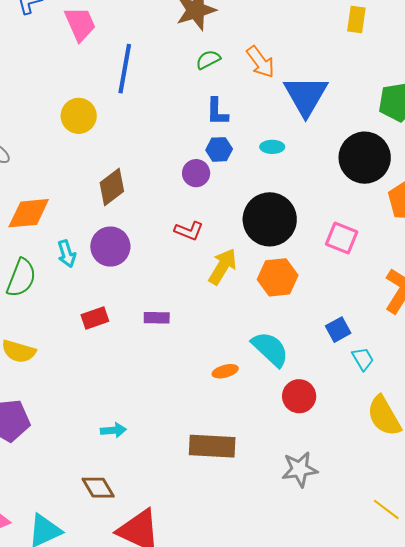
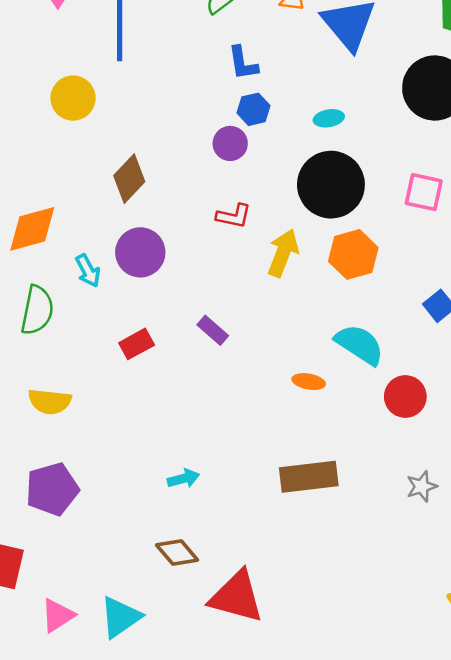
cyan ellipse: (272, 147) -> (329, 118), moved
purple rectangle: (157, 318) -> (213, 330), turned 50
orange ellipse: (225, 371) -> (309, 382), turned 35
gray star: (300, 469) -> (422, 486), size x0.7

